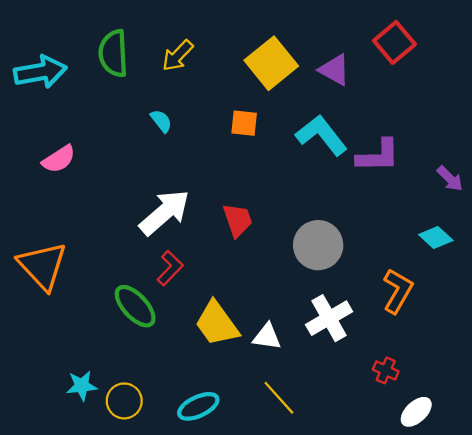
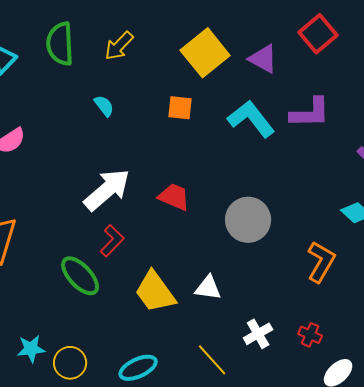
purple L-shape: (378, 156) -> (310, 113), moved
red trapezoid: (238, 220) -> (174, 197), turned -48
white cross: (329, 318) -> (258, 334), moved, size x0.7
white triangle: (267, 337) -> (208, 288), moved

